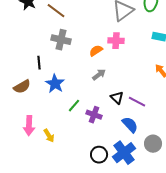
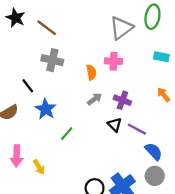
orange semicircle: (96, 51) -> (91, 72), turned 112
black line: (39, 63) -> (28, 86), turned -32
purple cross: (94, 115) -> (122, 100), moved
blue semicircle: (130, 125) -> (154, 151), moved

